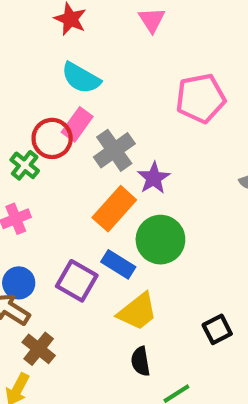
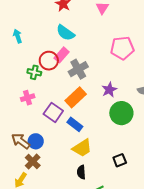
green cross: (25, 165) -> (34, 72), turned -32
purple star: (154, 178) -> (109, 90), moved
green circle: (160, 240) -> (121, 113), moved
purple square: (77, 281) -> (53, 112), moved
blue circle: (19, 283) -> (36, 141), moved

